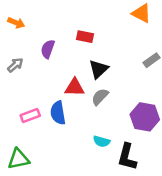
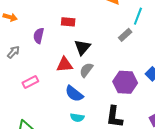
blue semicircle: (58, 113) -> (74, 94), moved, turned -36
pink rectangle: (30, 116) -> (30, 82), moved
cyan semicircle: (102, 141) -> (77, 118), moved

